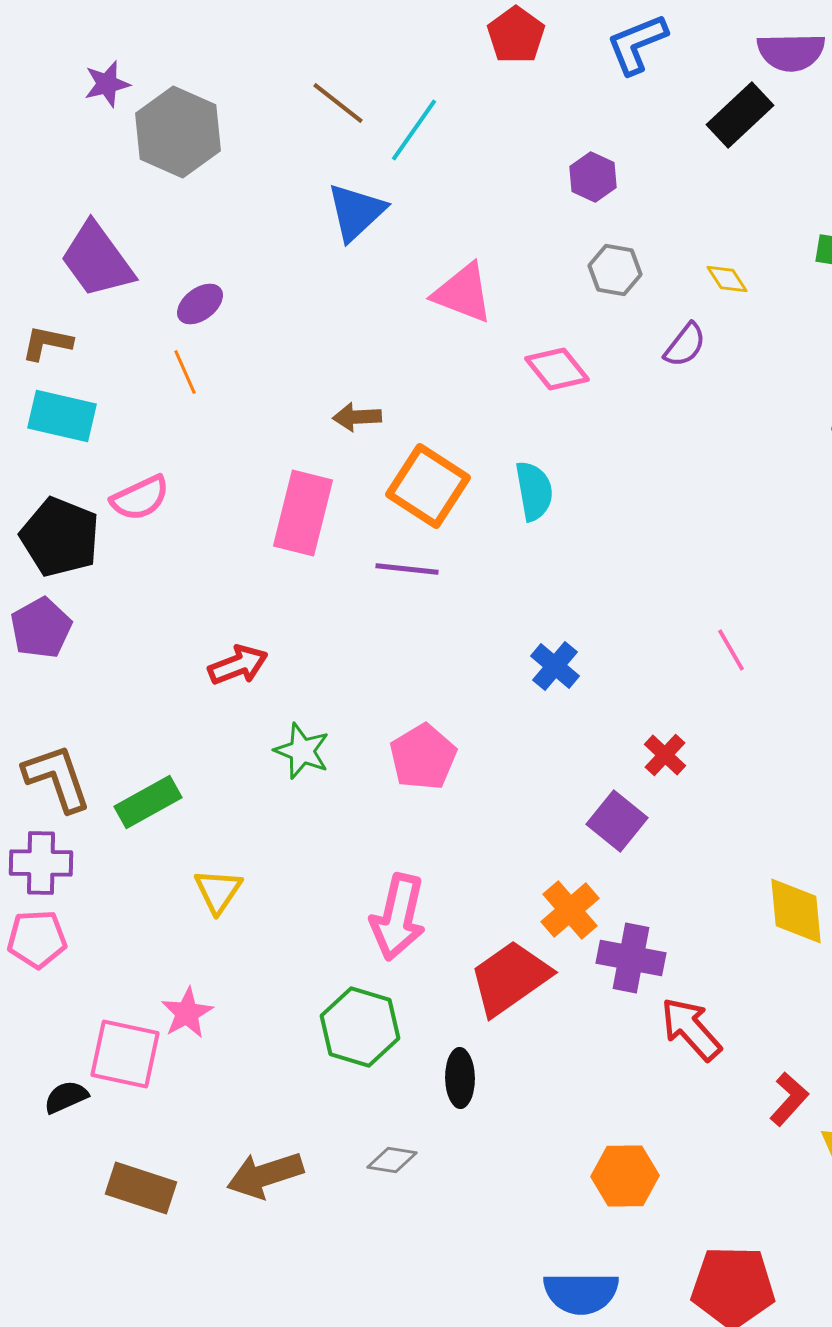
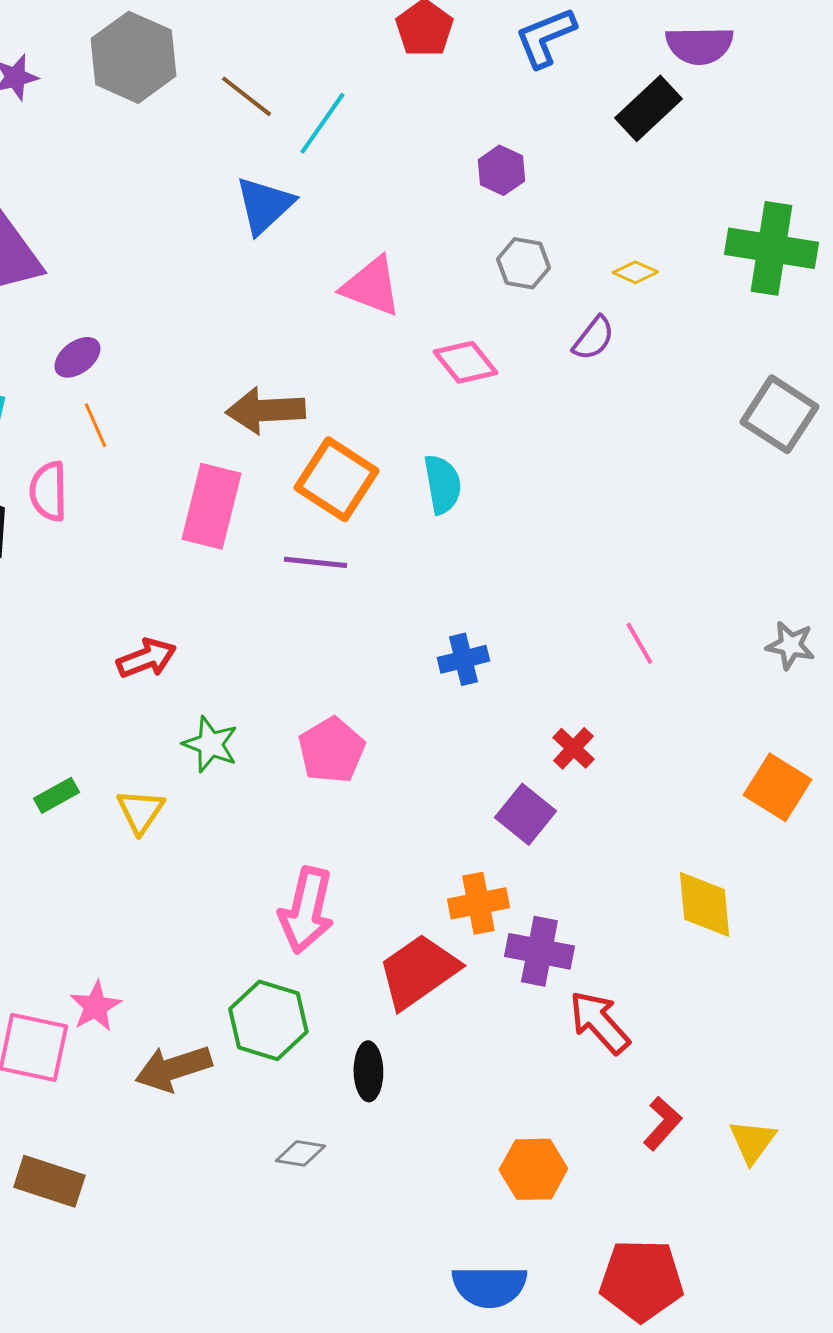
gray hexagon: (178, 132) -> (133, 57), moved
yellow diamond: (727, 279) -> (635, 272), turned -33
purple ellipse: (200, 304) -> (77, 357), moved
orange line: (185, 372) -> (95, 425), moved
brown arrow: (357, 417) -> (265, 410), size x1.6
pink semicircle: (140, 498) -> (48, 491), turned 114
blue cross: (555, 666) -> (463, 659), turned 36
green rectangle: (148, 802) -> (56, 795), size x0.7
yellow triangle: (218, 891) -> (140, 811), moved
orange cross: (570, 910) -> (478, 903), turned 30
red L-shape: (789, 1099) -> (662, 1123), moved
brown arrow: (265, 1175) -> (173, 1068), moved

